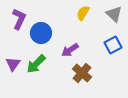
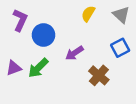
purple triangle: (13, 64) -> (14, 68), turned 35
brown cross: (82, 73) -> (99, 75), moved

